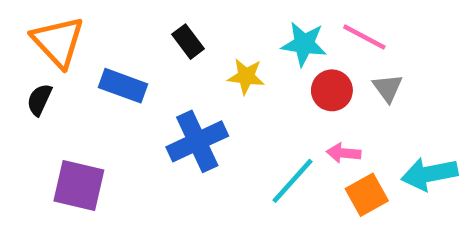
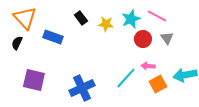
cyan star: (304, 44) -> (131, 19), turned -30
yellow star: (246, 76) -> (106, 24), moved
blue cross: (197, 141) -> (82, 88), moved

